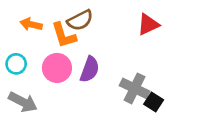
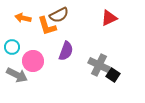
pink circle: (57, 68) -> (33, 61), moved

